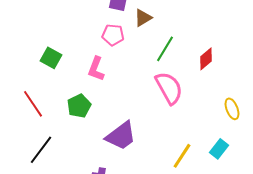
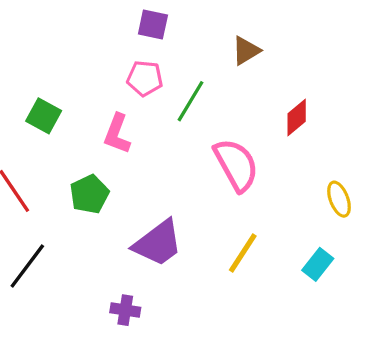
brown triangle: (143, 18) -> (246, 51), moved
green line: (165, 49) -> (191, 101), moved
yellow line: (182, 156) -> (243, 253), moved

